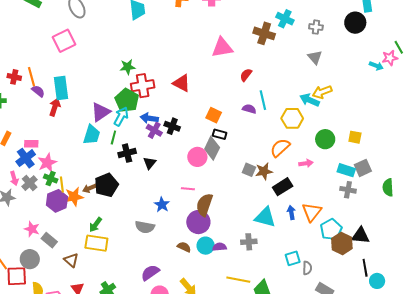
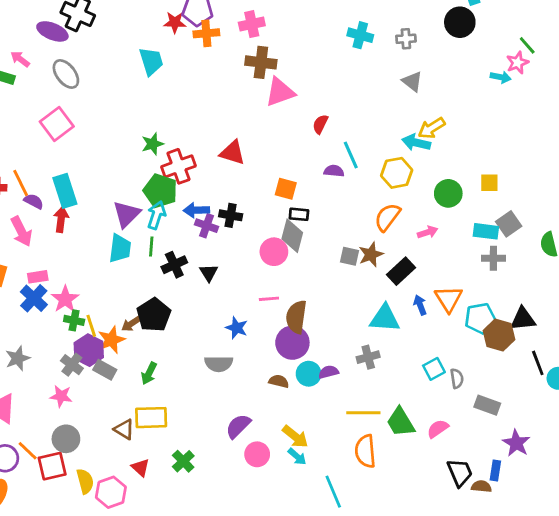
brown cross: (264, 33) -> (261, 62), moved
pink arrow: (14, 178) -> (21, 231), moved, size x1.5
gray cross: (30, 183) -> (72, 365), moved
cyan pentagon: (331, 229) -> (480, 318), turned 30
gray rectangle: (49, 240) -> (105, 370), moved
yellow rectangle: (96, 243) -> (151, 418), moved

